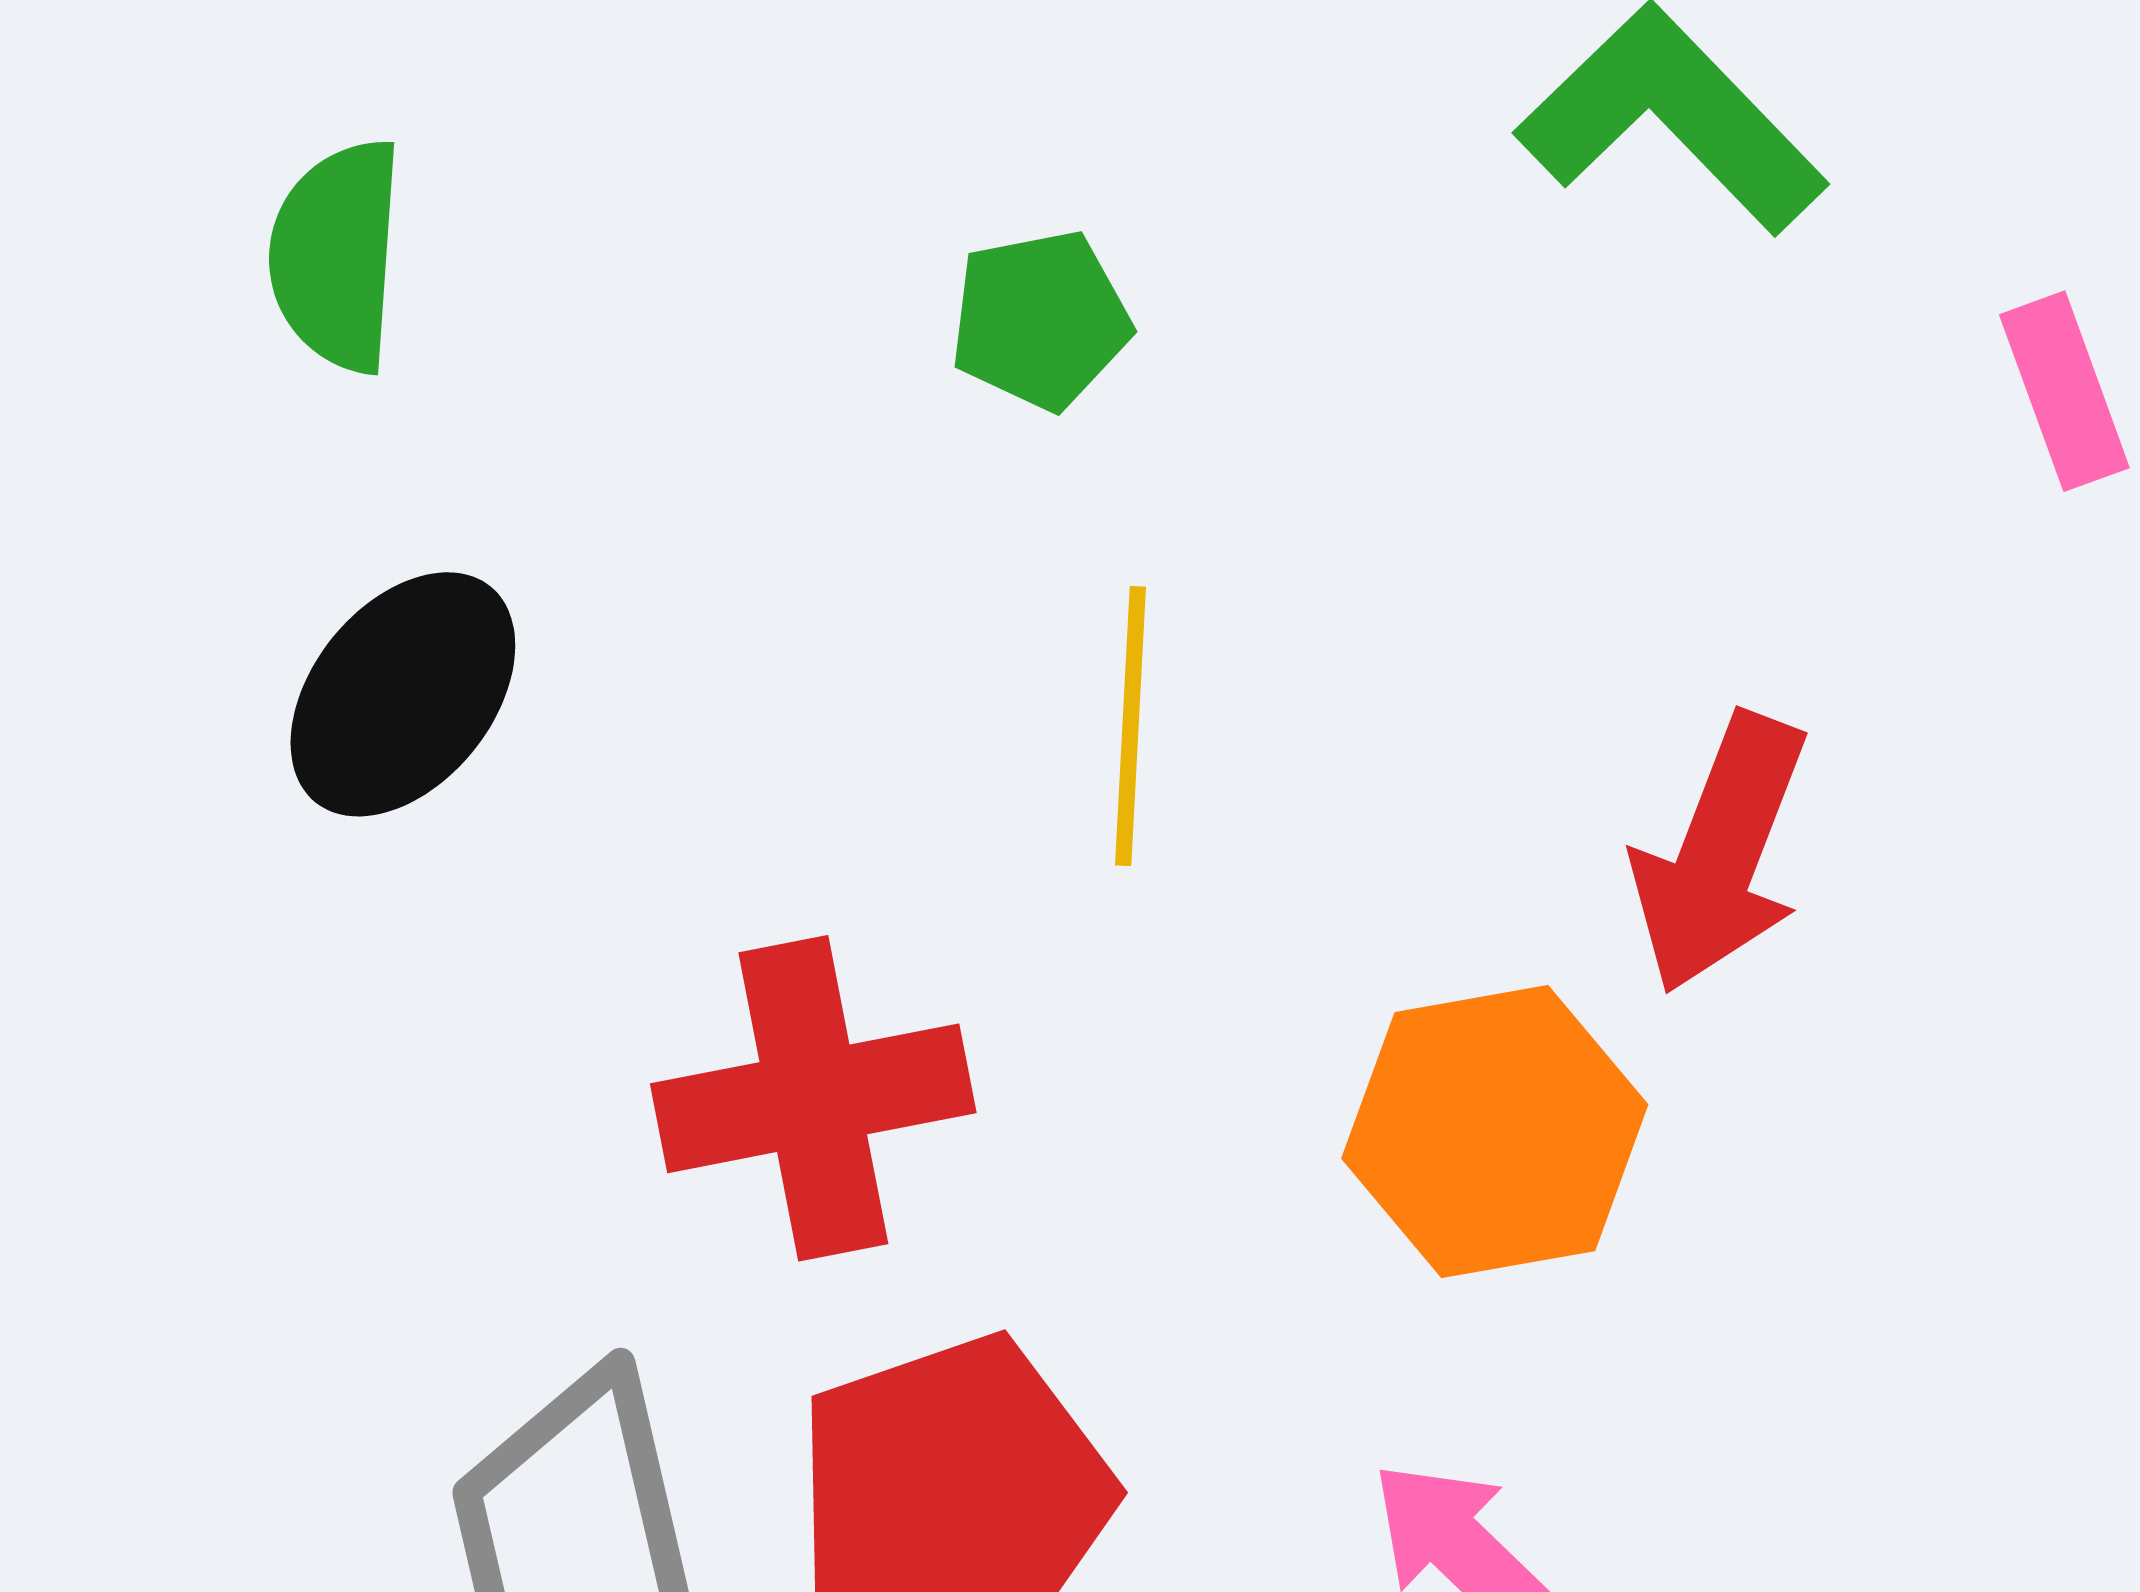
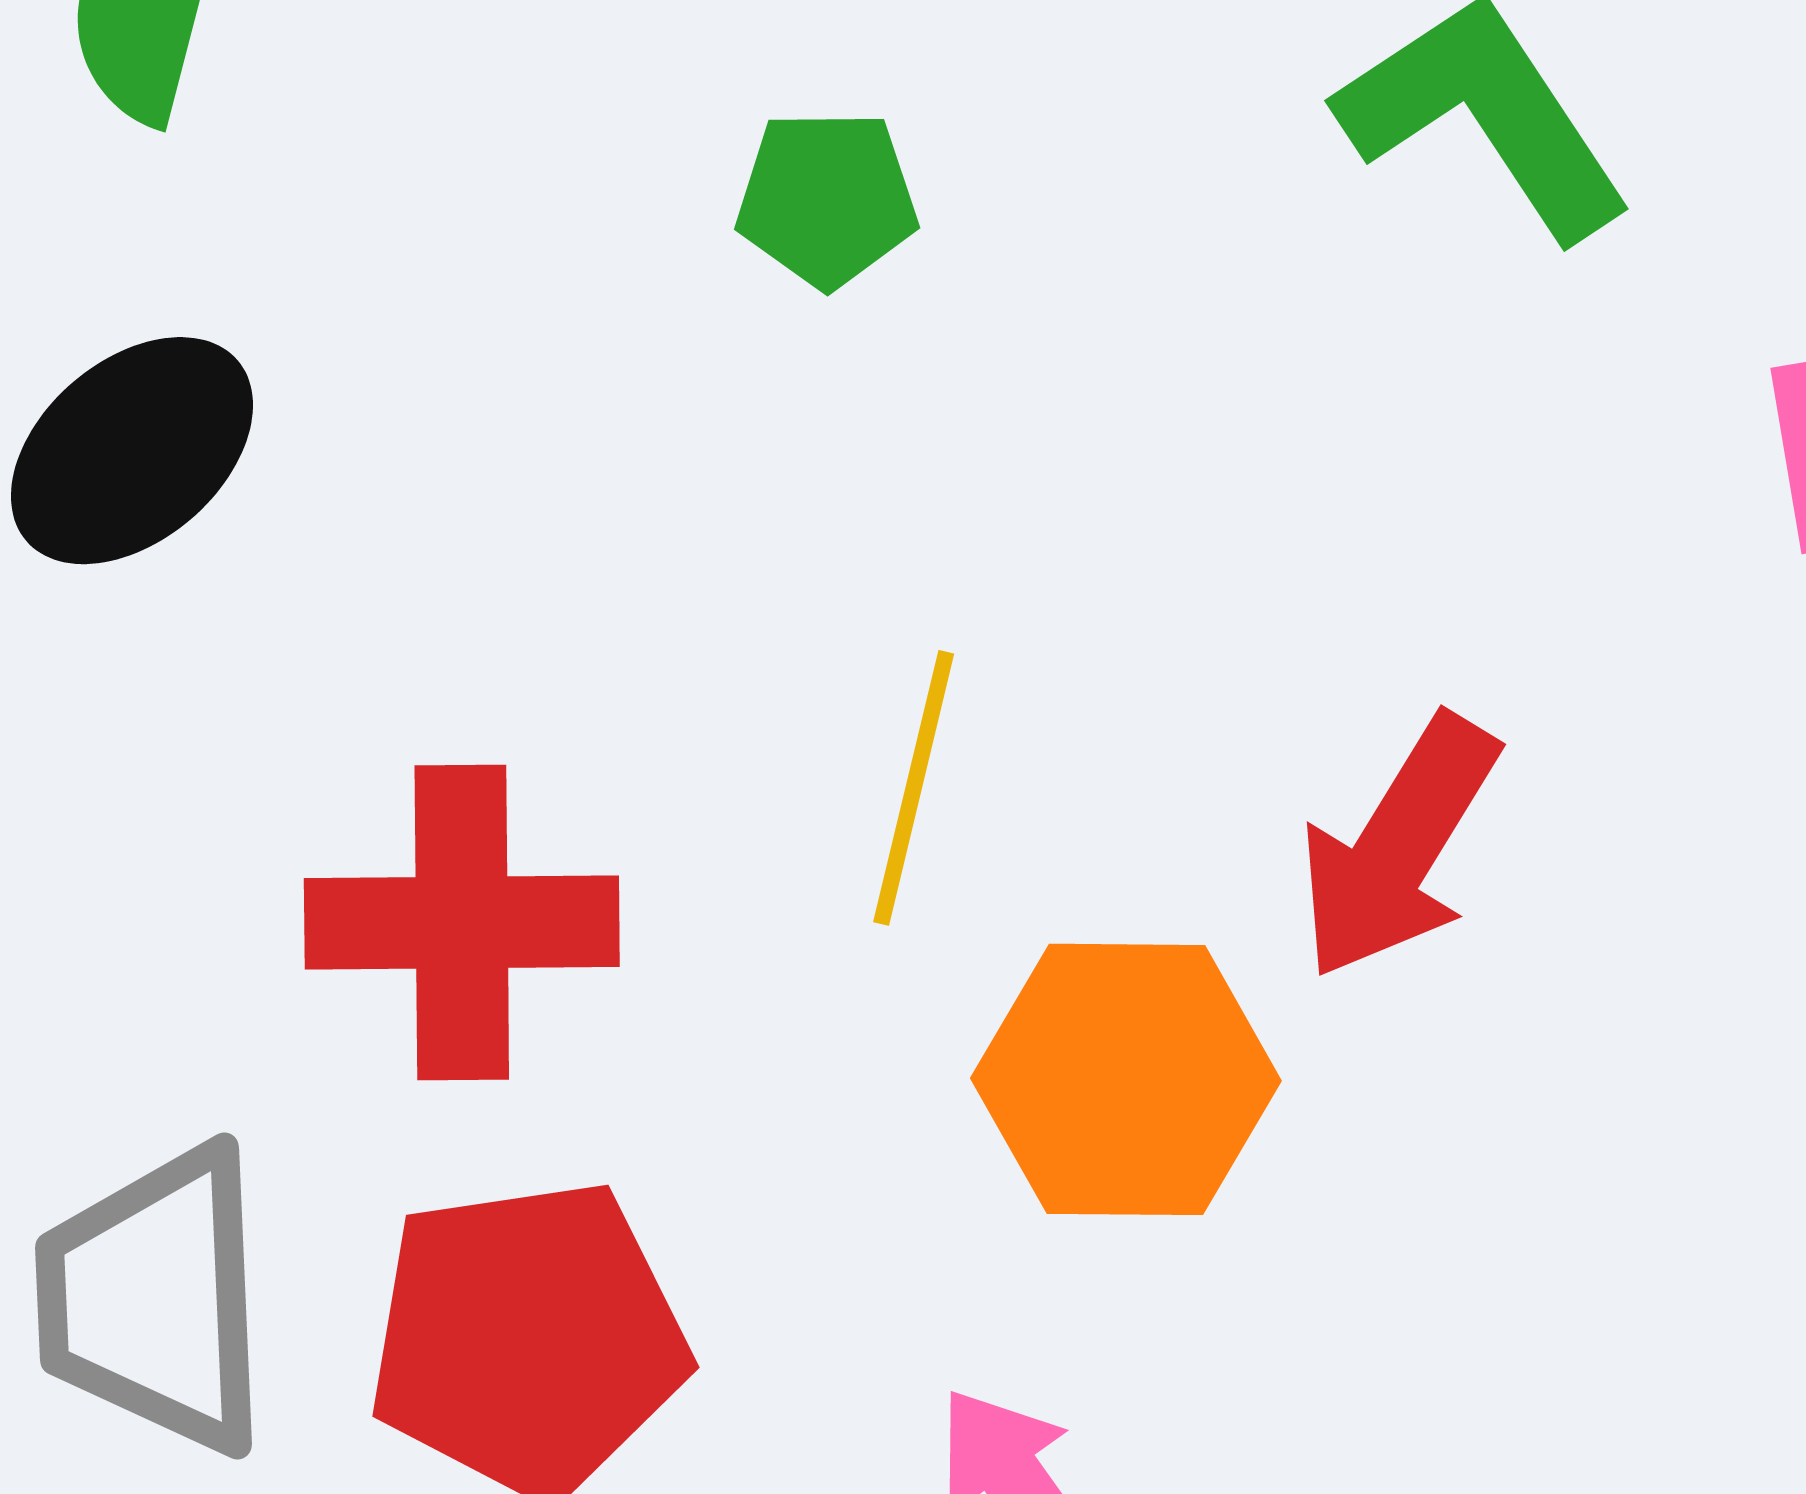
yellow line: (1130, 726) -> (914, 788), moved

